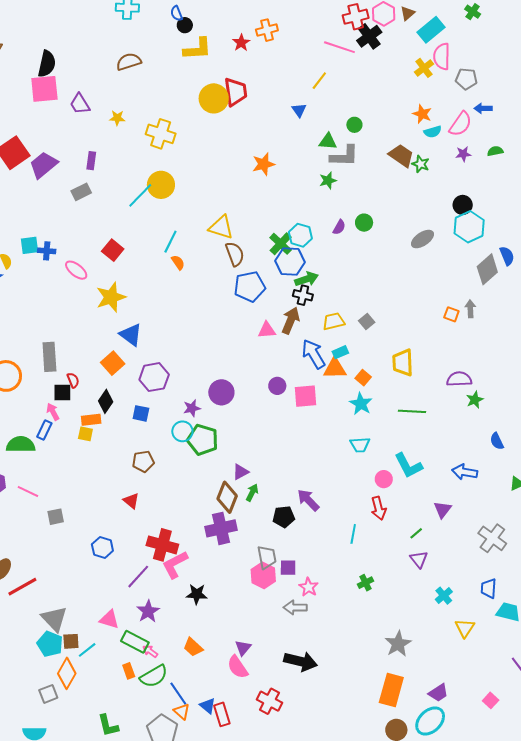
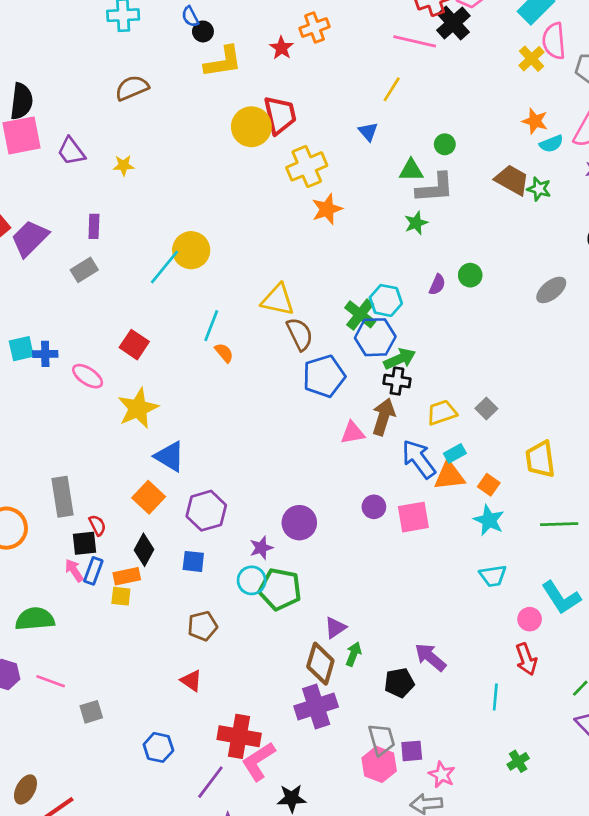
yellow cross: (161, 134) -> (307, 166), moved, turned -36
blue rectangle: (44, 430) -> (93, 571), moved

